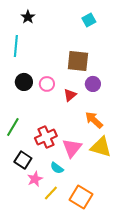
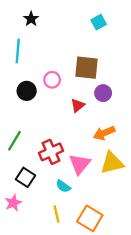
pink circle: (47, 84) -> (52, 80), moved
orange arrow: (94, 120) -> (104, 133), turned -66
yellow triangle: (101, 147) -> (112, 163), turned -30
pink star: (35, 179) -> (13, 203), moved
yellow line: (51, 193) -> (57, 214), turned -56

